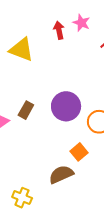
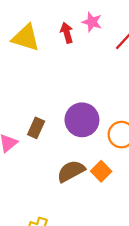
yellow triangle: (21, 50) -> (26, 38), moved
brown semicircle: (61, 174) -> (71, 171), moved

